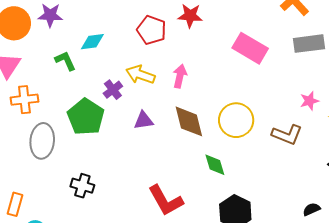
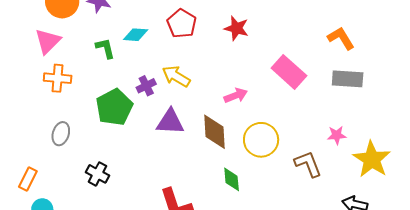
red pentagon: (152, 30) -> (182, 24), moved
pink arrow: (180, 76) -> (236, 95), moved, turned 45
purple triangle: (144, 120) -> (170, 122), size x1.4
brown L-shape: (287, 135) -> (308, 164), turned -144
gray ellipse: (42, 141) -> (61, 134), moved, size x0.7

